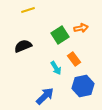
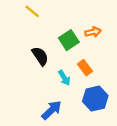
yellow line: (28, 10) -> (32, 11), turned 56
black semicircle: (23, 46) -> (40, 56), moved, turned 78

